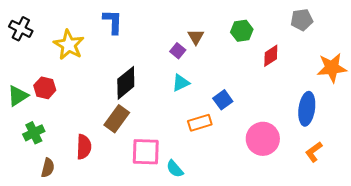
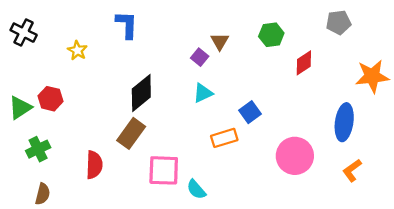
yellow star: (69, 45) -> (77, 50), size x0.6
brown semicircle: (48, 168) -> (43, 194), moved

